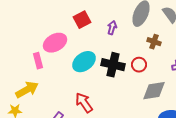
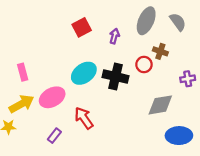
pink ellipse: (55, 43) -> (52, 97), moved
pink rectangle: (38, 61) -> (23, 72), moved
red circle: (139, 65) -> (144, 64), moved

